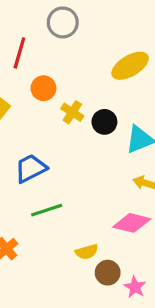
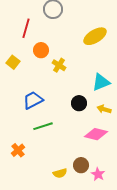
black circle: (104, 122) -> (79, 103), moved
yellow semicircle: (87, 252) -> (60, 173), moved

